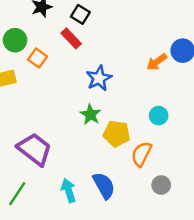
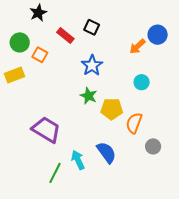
black square: (80, 14) -> (92, 27), moved
cyan circle: (159, 116) -> (142, 82), moved
green line: (17, 194) -> (55, 173), moved

